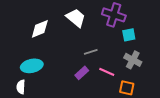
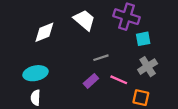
gray cross: (133, 60) -> (148, 67), turned 30
white semicircle: (21, 87) -> (36, 98), moved

